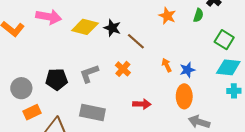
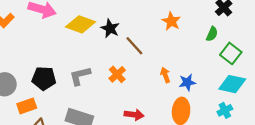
green semicircle: (198, 15) -> (212, 34), moved
cyan cross: (234, 91) -> (225, 110), moved, turned -32
orange rectangle: (32, 112) -> (27, 106), moved

